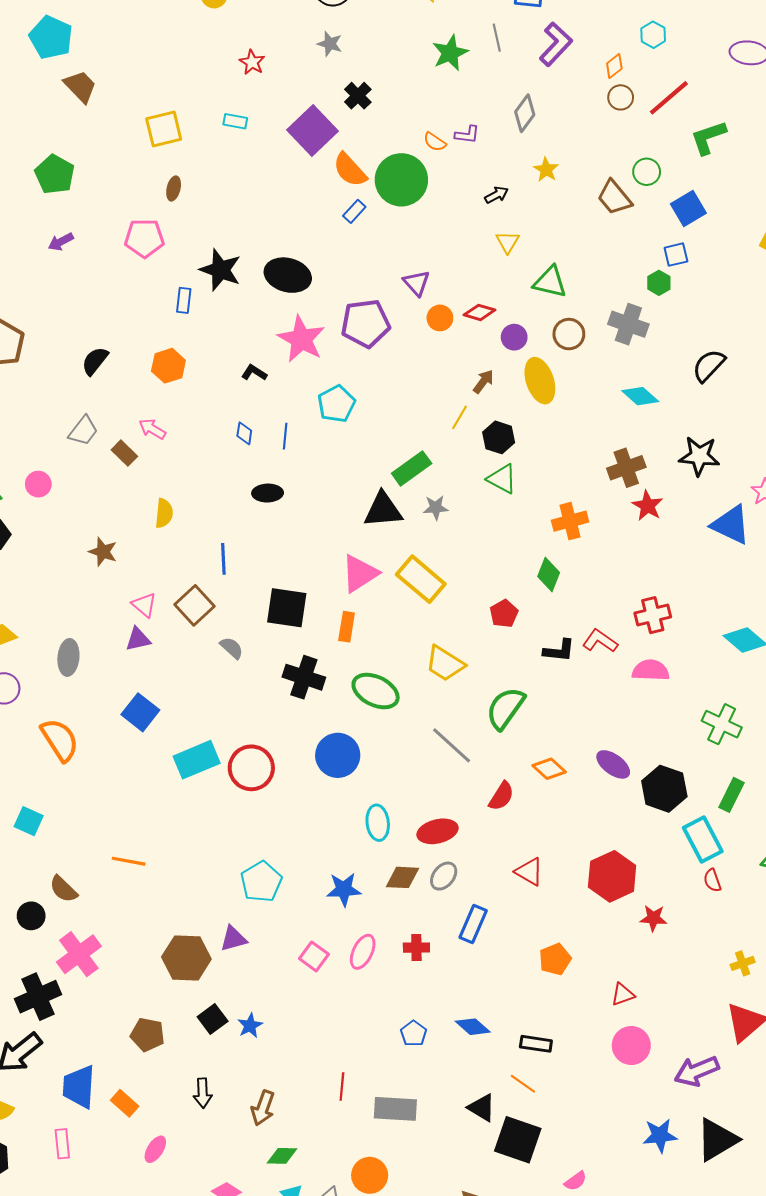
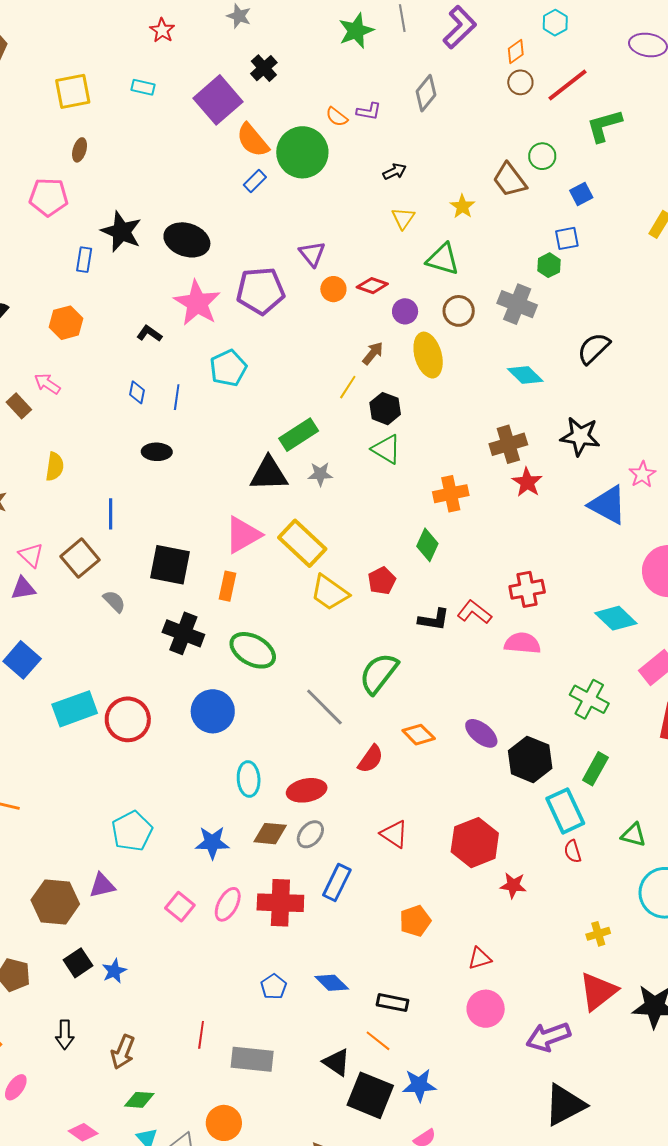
yellow star: (546, 170) -> (462, 206), moved
blue square: (688, 209) -> (581, 194), size x0.7
yellow trapezoid: (445, 664) -> (330, 593), moved
red cross: (416, 948) -> (280, 903), size x1.8
blue star: (660, 1135) -> (419, 1085), moved

